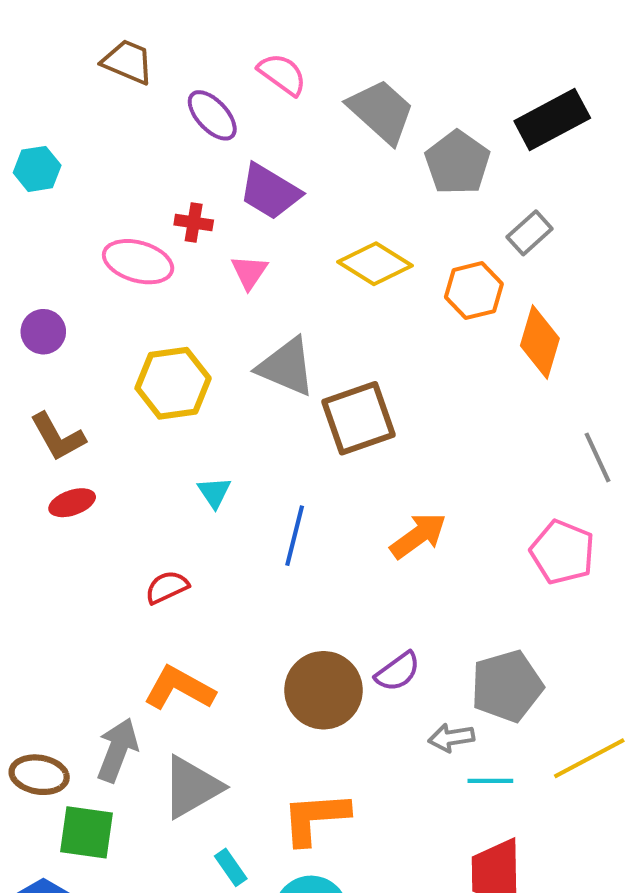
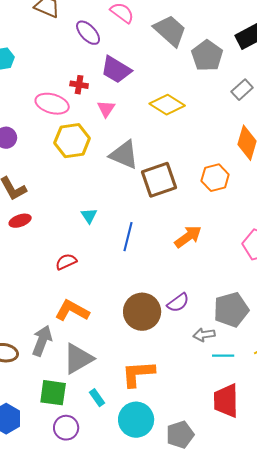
orange hexagon: (474, 291) -> (215, 178), moved
yellow hexagon: (173, 383) -> (72, 141), moved
green square: (87, 832) -> (53, 393), moved

